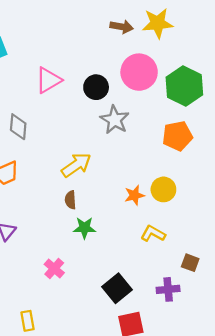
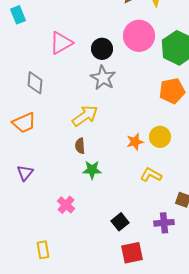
gray star: (115, 120) -> (103, 78), moved
black square: (117, 288) -> (120, 222), size x0.7

